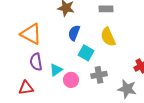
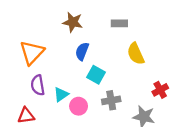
orange triangle: (31, 34) -> (32, 53), turned 45
yellow semicircle: (108, 37) -> (136, 54), moved

